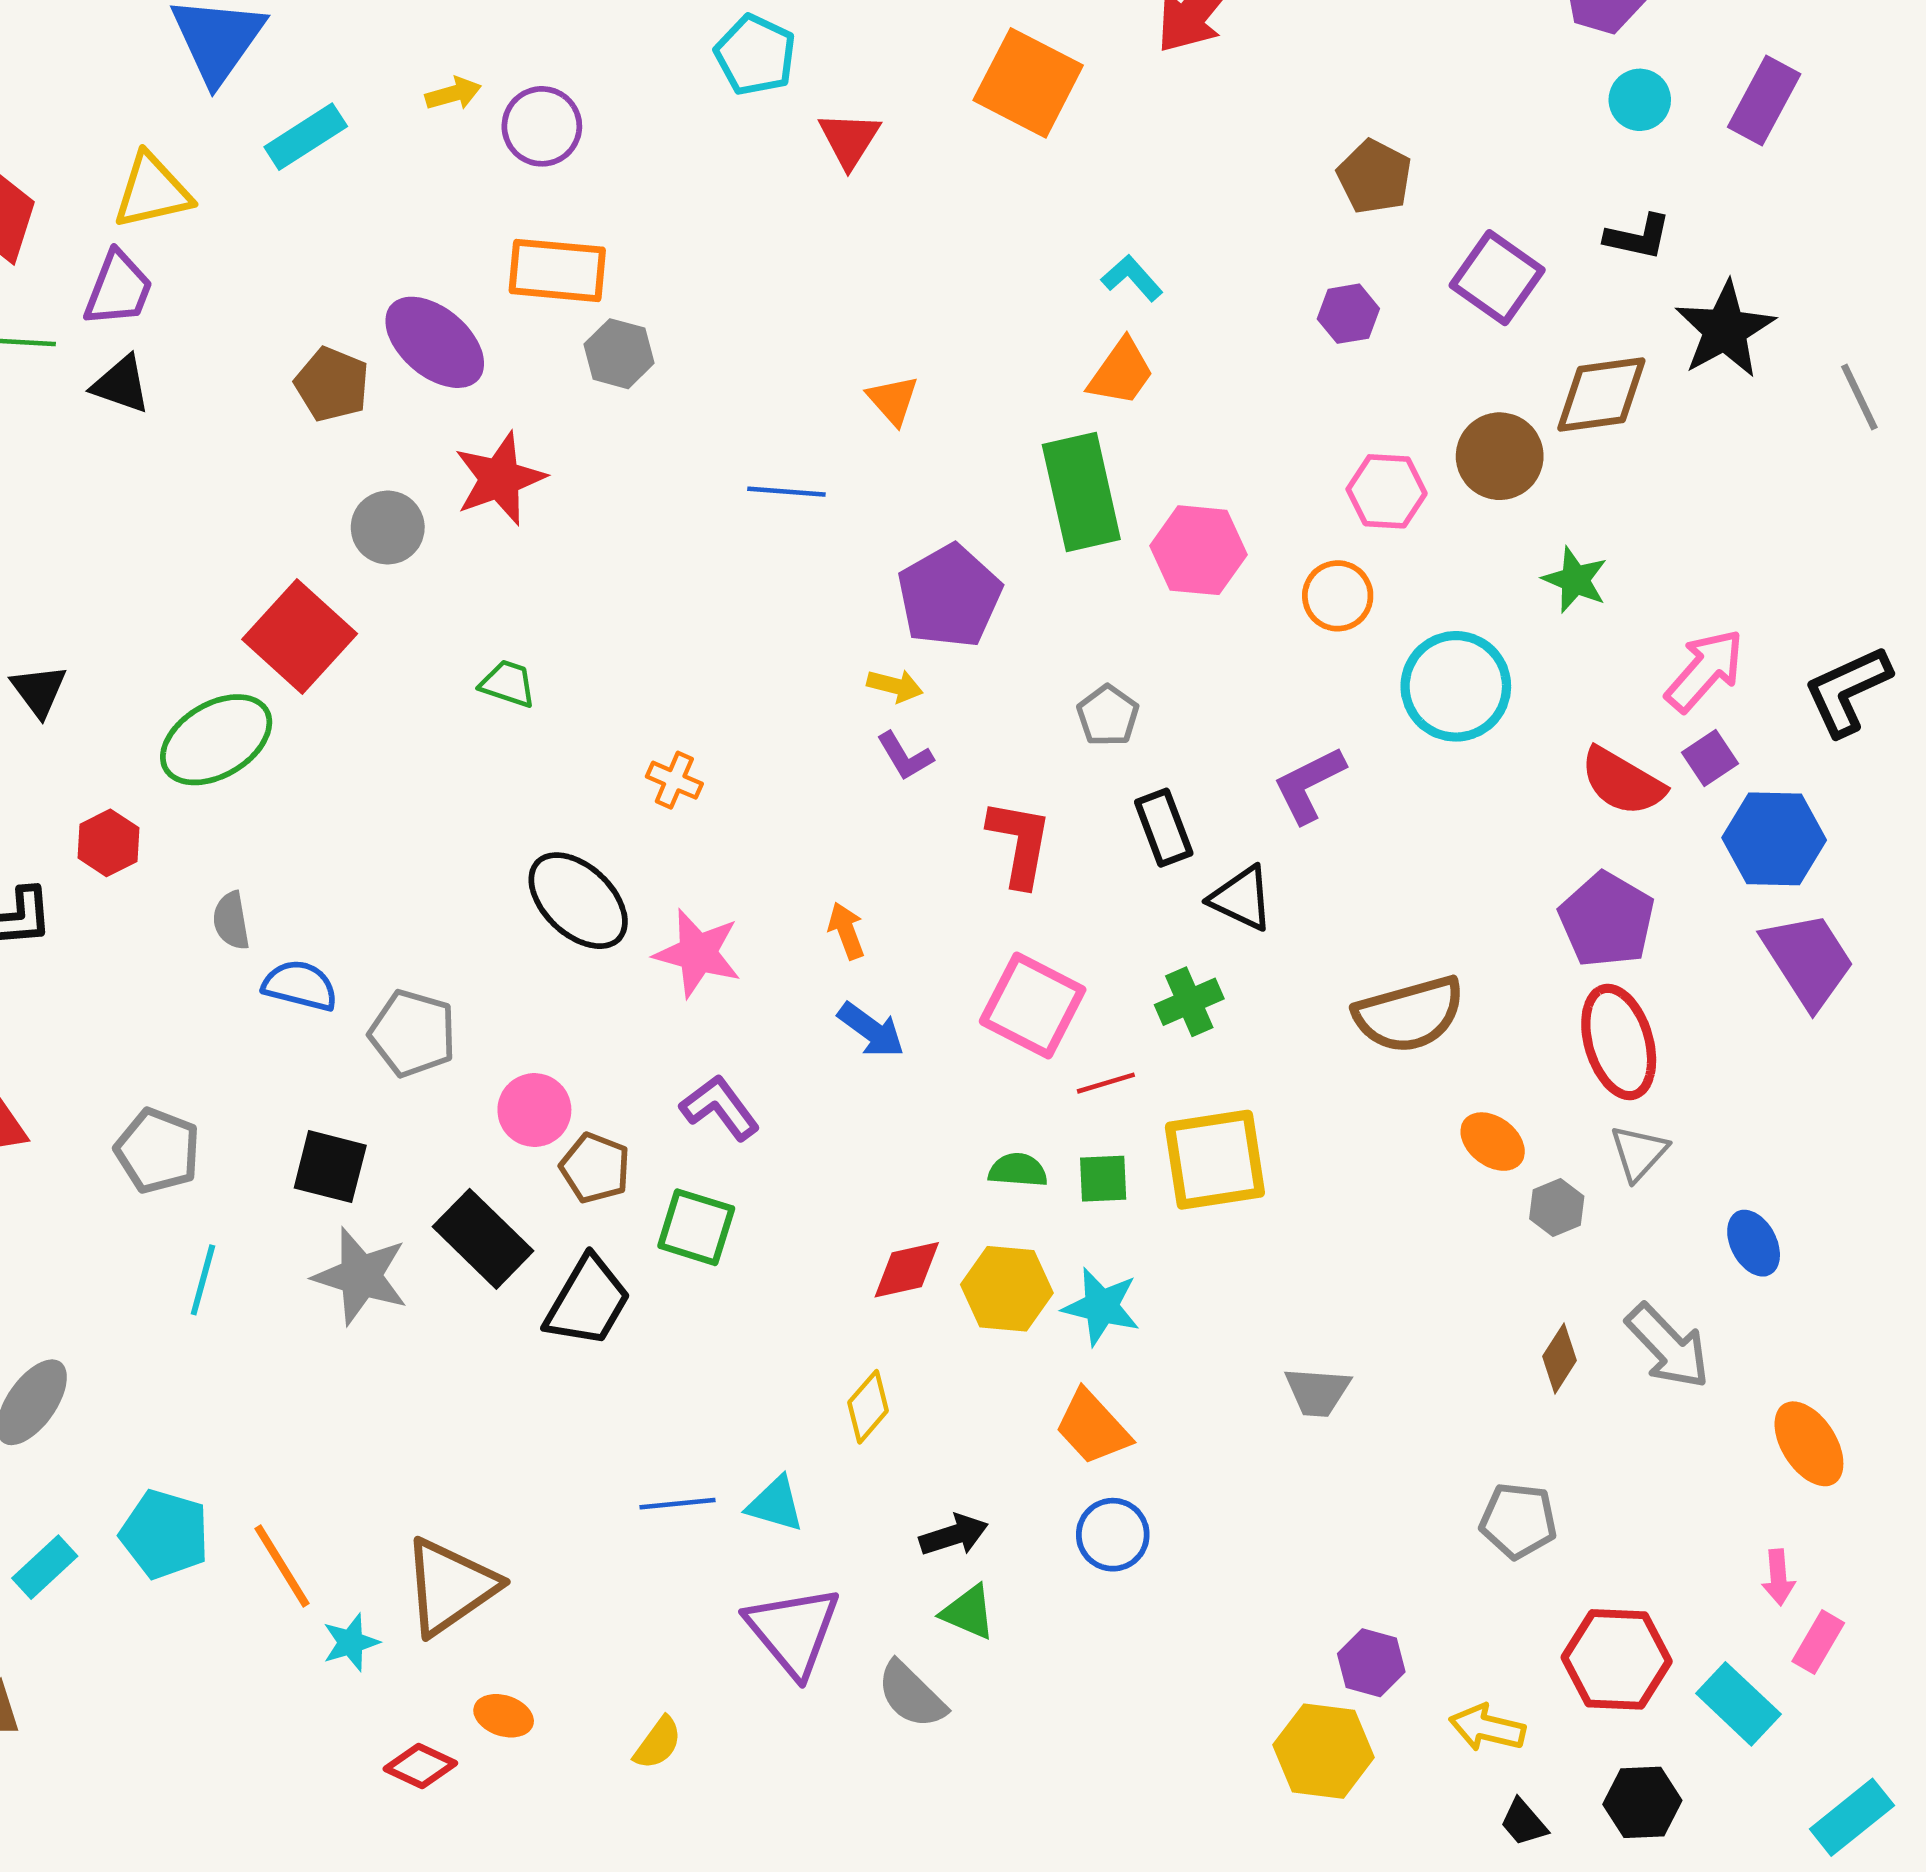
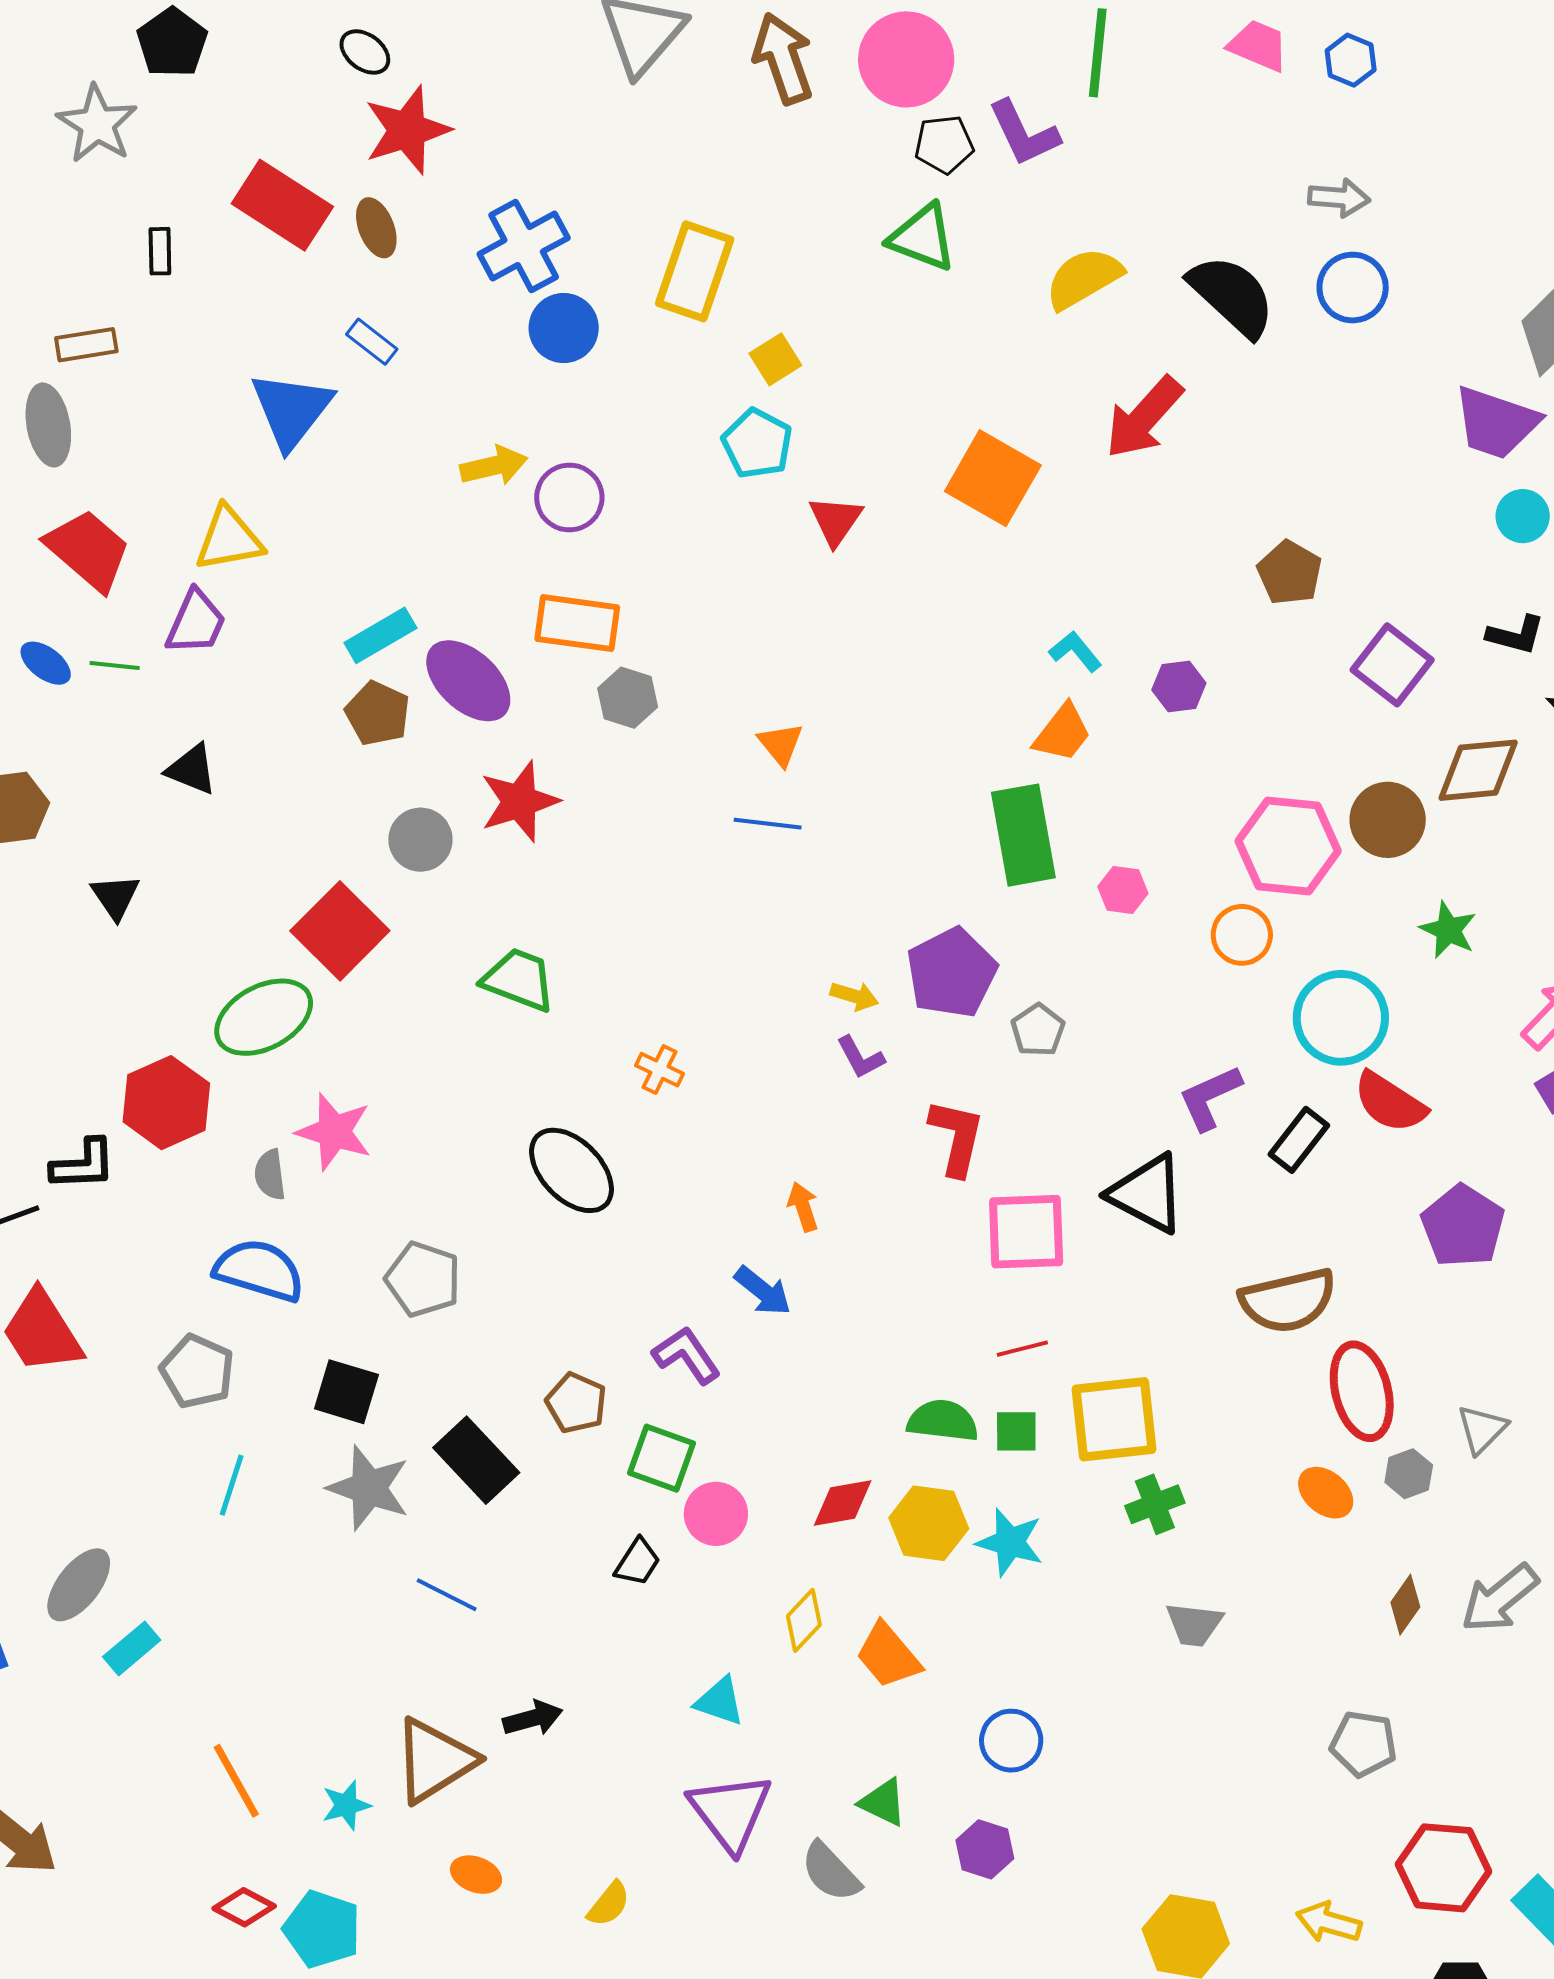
yellow arrow: (453, 94) -> (494, 466), size x1.4
cyan rectangle: (306, 137) -> (380, 635), moved
purple hexagon: (1348, 314) -> (1179, 686), moved
black triangle: (121, 384) -> (192, 769), moved
orange triangle: (893, 400) -> (781, 744), moved
pink hexagon: (1387, 491) -> (1288, 846), size x1.5
pink hexagon: (1199, 550) -> (1123, 890), size x0.6
purple pentagon: (949, 596) -> (952, 973), moved
green trapezoid: (508, 684) -> (519, 980), size x1.5
black triangle: (39, 690) -> (115, 897), moved
red semicircle: (1622, 782) -> (1390, 1102), moved
black rectangle: (1164, 828) -> (1299, 1140), moved, turned 56
red hexagon: (108, 843) -> (166, 1103), size x1.6
black triangle: (1242, 898) -> (1147, 1194), size x1.4
pink star: (698, 953) -> (334, 1132), moved
blue semicircle: (300, 986) -> (259, 1270), moved, size x1.4
green cross: (1189, 1002) -> (1155, 1504), moved
pink square: (1033, 1006) -> (1026, 1232), moved, turned -32
blue arrow: (871, 1030) -> (763, 1291), moved
red ellipse: (1619, 1042) -> (1362, 1391), moved
pink circle: (534, 1110) -> (716, 1514), moved
orange ellipse: (1493, 1142) -> (1326, 1493), moved
green semicircle: (1018, 1170) -> (943, 1421), size x1.4
black trapezoid: (588, 1302) -> (637, 1562), moved, size x0.6
gray arrow: (1668, 1346) -> (1500, 1598), turned 92
orange trapezoid: (1093, 1427) -> (888, 1655), moved
blue line: (677, 1504) -> (447, 1595), moved, turned 30
cyan pentagon: (165, 1534) -> (322, 1929), moved
black arrow: (954, 1535) -> (533, 1718), moved
orange line: (282, 1566) -> (236, 1781), moved
cyan rectangle: (45, 1567) -> (132, 1648), moved
purple hexagon: (1371, 1663) -> (985, 1849), moved
red diamond: (420, 1766) -> (244, 1907), moved

